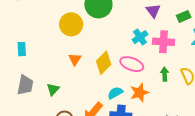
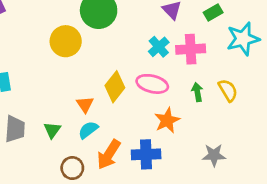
orange triangle: (75, 59) -> (85, 104), moved
cyan semicircle: (115, 93) -> (88, 130), moved

